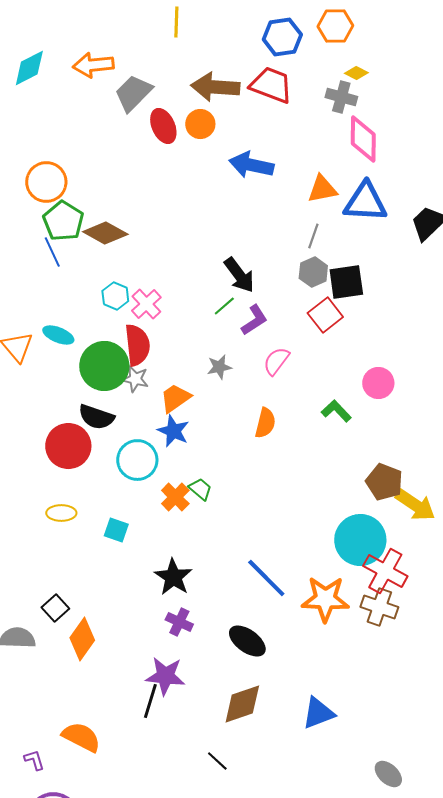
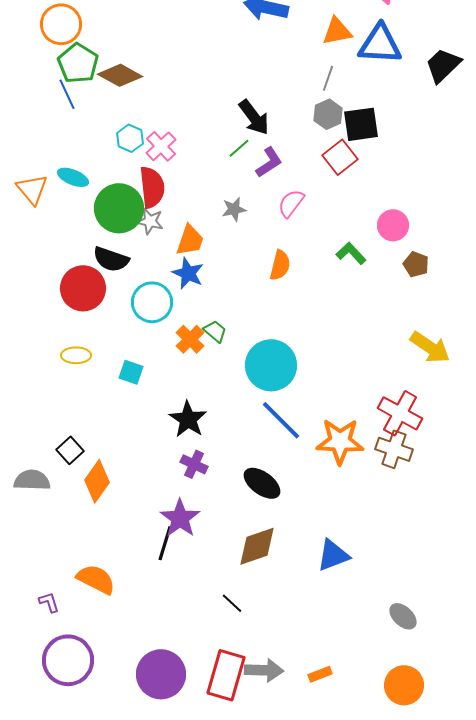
orange trapezoid: (175, 398) -> (190, 240), turned 144
brown pentagon: (384, 482) -> (416, 264), moved, size x0.7
cyan circle: (360, 540) -> (271, 365), moved
purple star: (165, 676) -> (180, 518), turned 30

